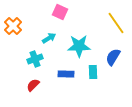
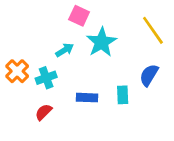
orange cross: (13, 26) -> (17, 71), moved
cyan star: (79, 46) -> (102, 42), moved, turned -30

